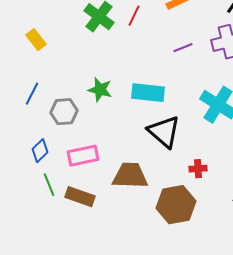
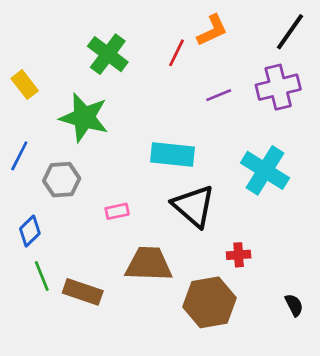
red line: (134, 16) -> (176, 53), moved
green star: (100, 90) -> (84, 118), moved, size x1.5
pink rectangle: (83, 156) -> (117, 211), moved, size x0.6

